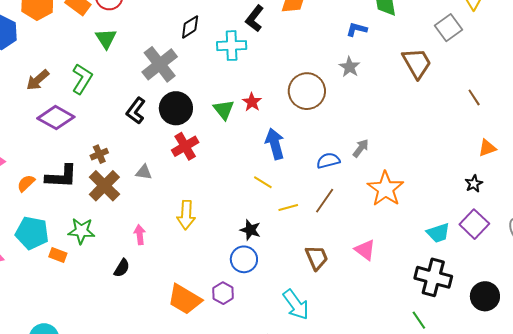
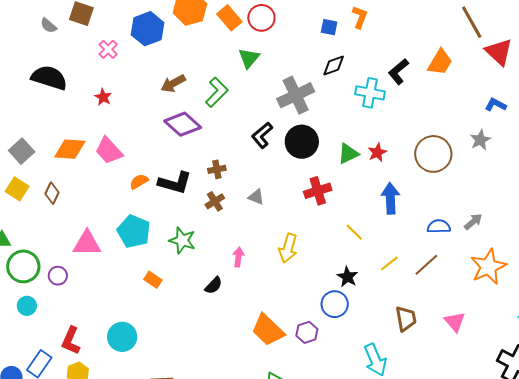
green triangle: (224, 110) -> (348, 154), turned 30
red cross: (185, 146) -> (318, 191), moved
yellow line: (263, 182) -> (354, 232), moved
brown cross: (104, 186) -> (215, 201), size x0.6
yellow line: (288, 208) -> (389, 263), turned -36
orange rectangle: (58, 255) -> (153, 280), moved

